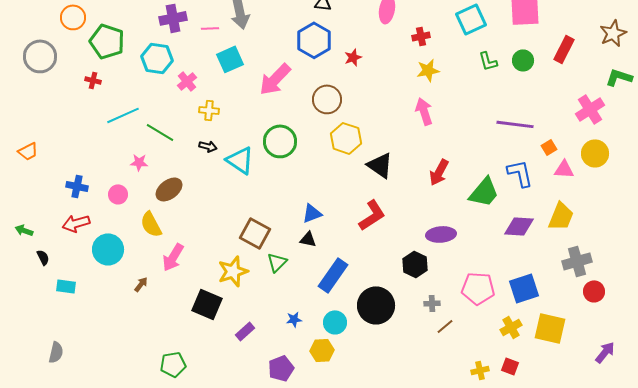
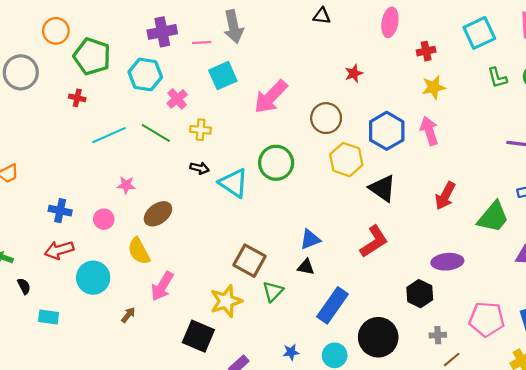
blue hexagon: (314, 40) -> (387, 131), moved
green line: (160, 132) -> (156, 133), moved

